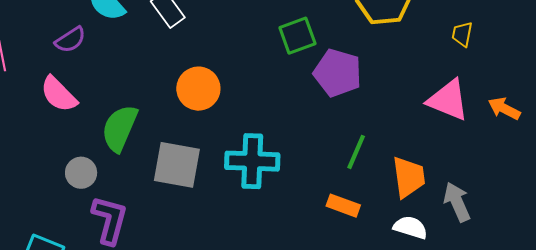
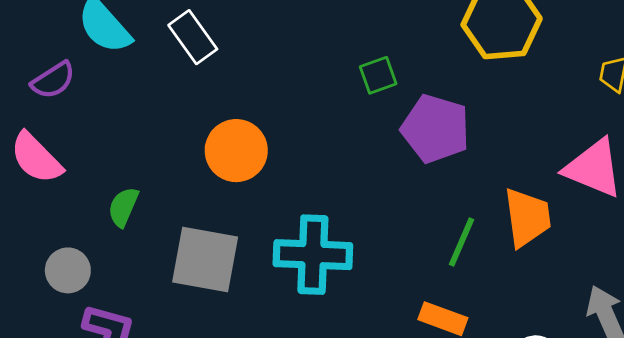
green square: (297, 36) -> (378, 75), size x0.7
green semicircle: (120, 128) -> (123, 207), size x0.6
orange trapezoid: (409, 177) -> (527, 217), moved

